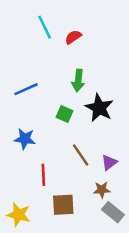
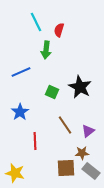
red semicircle: (73, 37) -> (59, 30), turned -40
green arrow: (78, 80) -> (46, 50), moved
blue star: (25, 139) -> (20, 112), turned 30
brown square: (63, 205) -> (66, 168), moved

